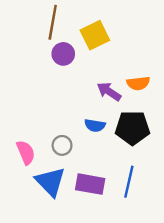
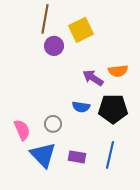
purple rectangle: (90, 184) -> (77, 157), size x0.7

